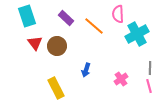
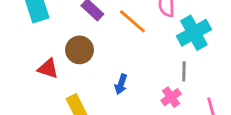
red triangle: (35, 43) -> (48, 69), moved, turned -35
gray line: (150, 68) -> (184, 71), moved

